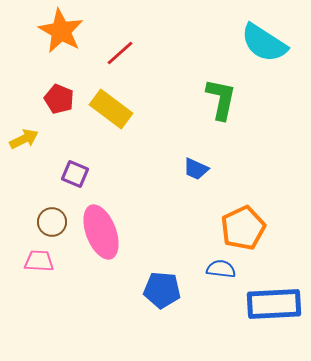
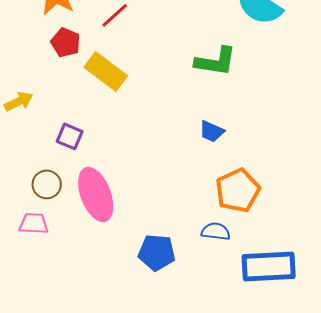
red pentagon: (59, 99) -> (66, 42), moved
green L-shape: (221, 99) -> (216, 61), turned 87
blue trapezoid: (196, 169) -> (212, 131), moved

